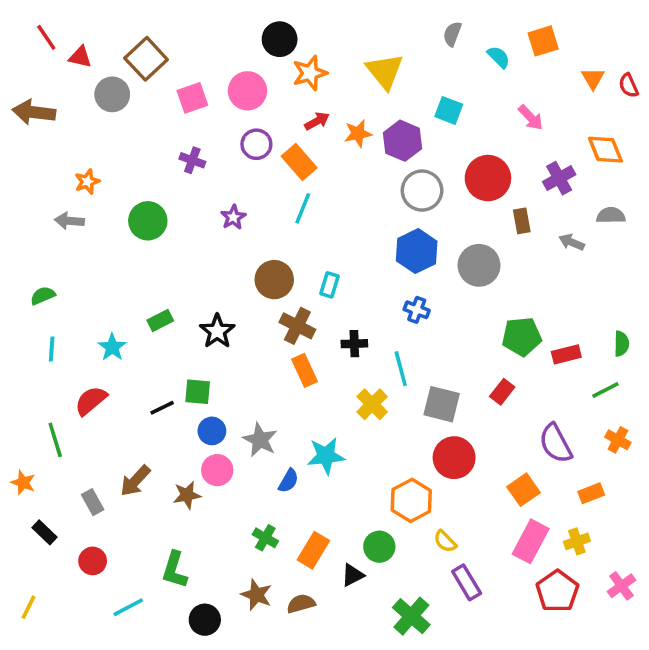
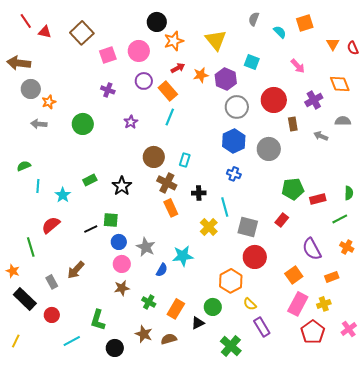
gray circle: (112, 94) -> (31, 89), moved
cyan line: (52, 349) -> (38, 186), moved
brown star: (187, 495) -> (122, 288), moved
black rectangle: (45, 532) -> (25, 299), size x1.6

